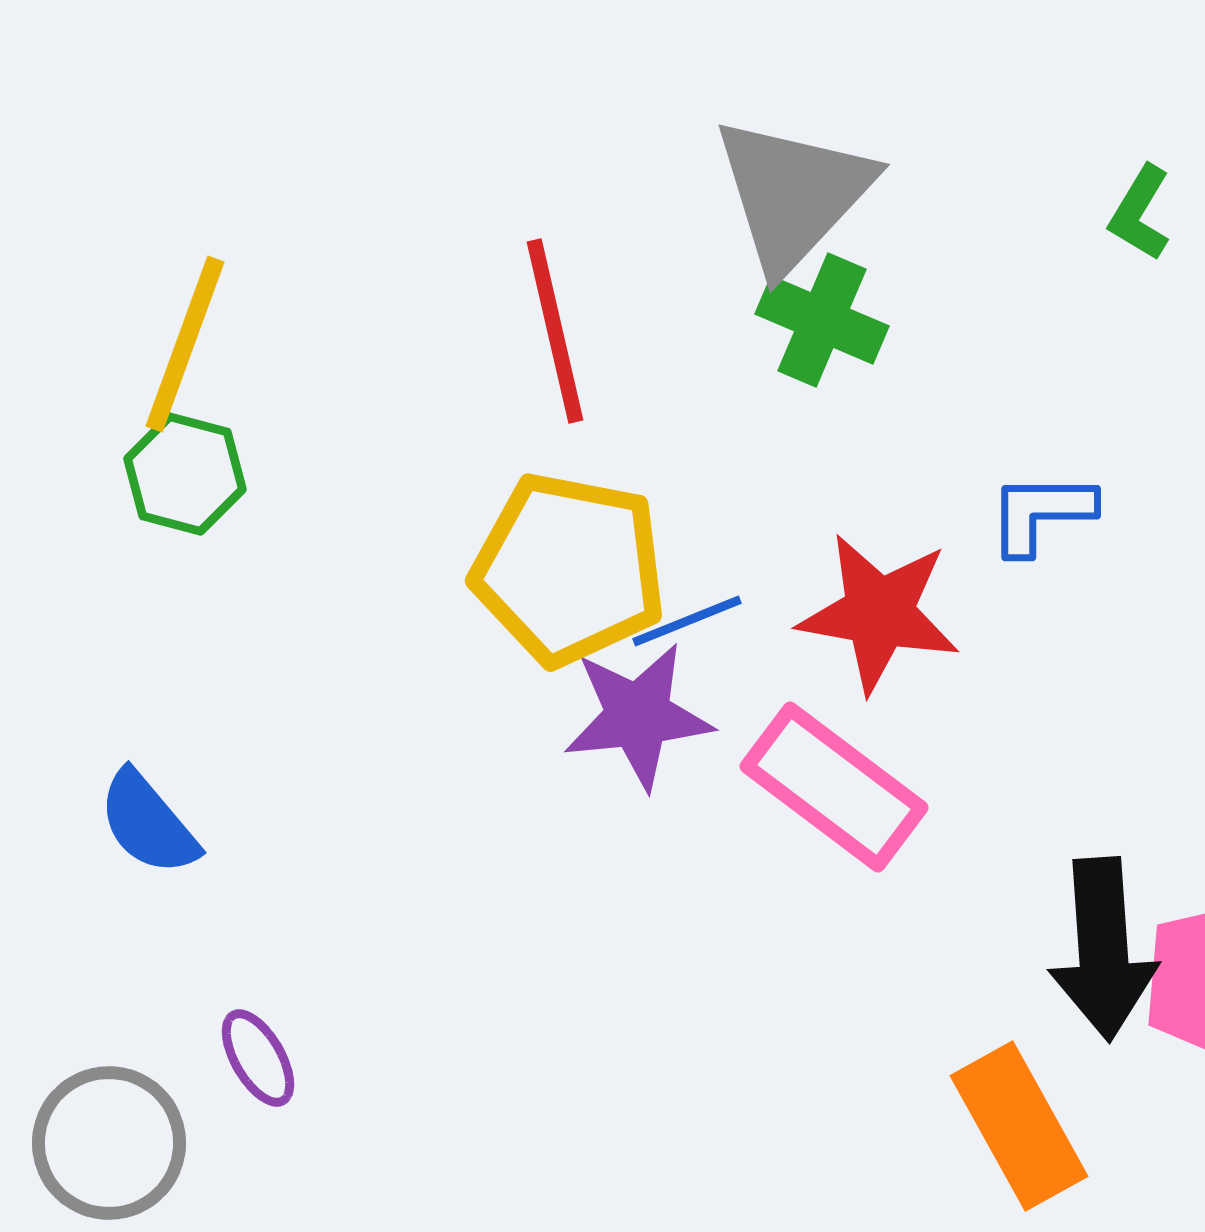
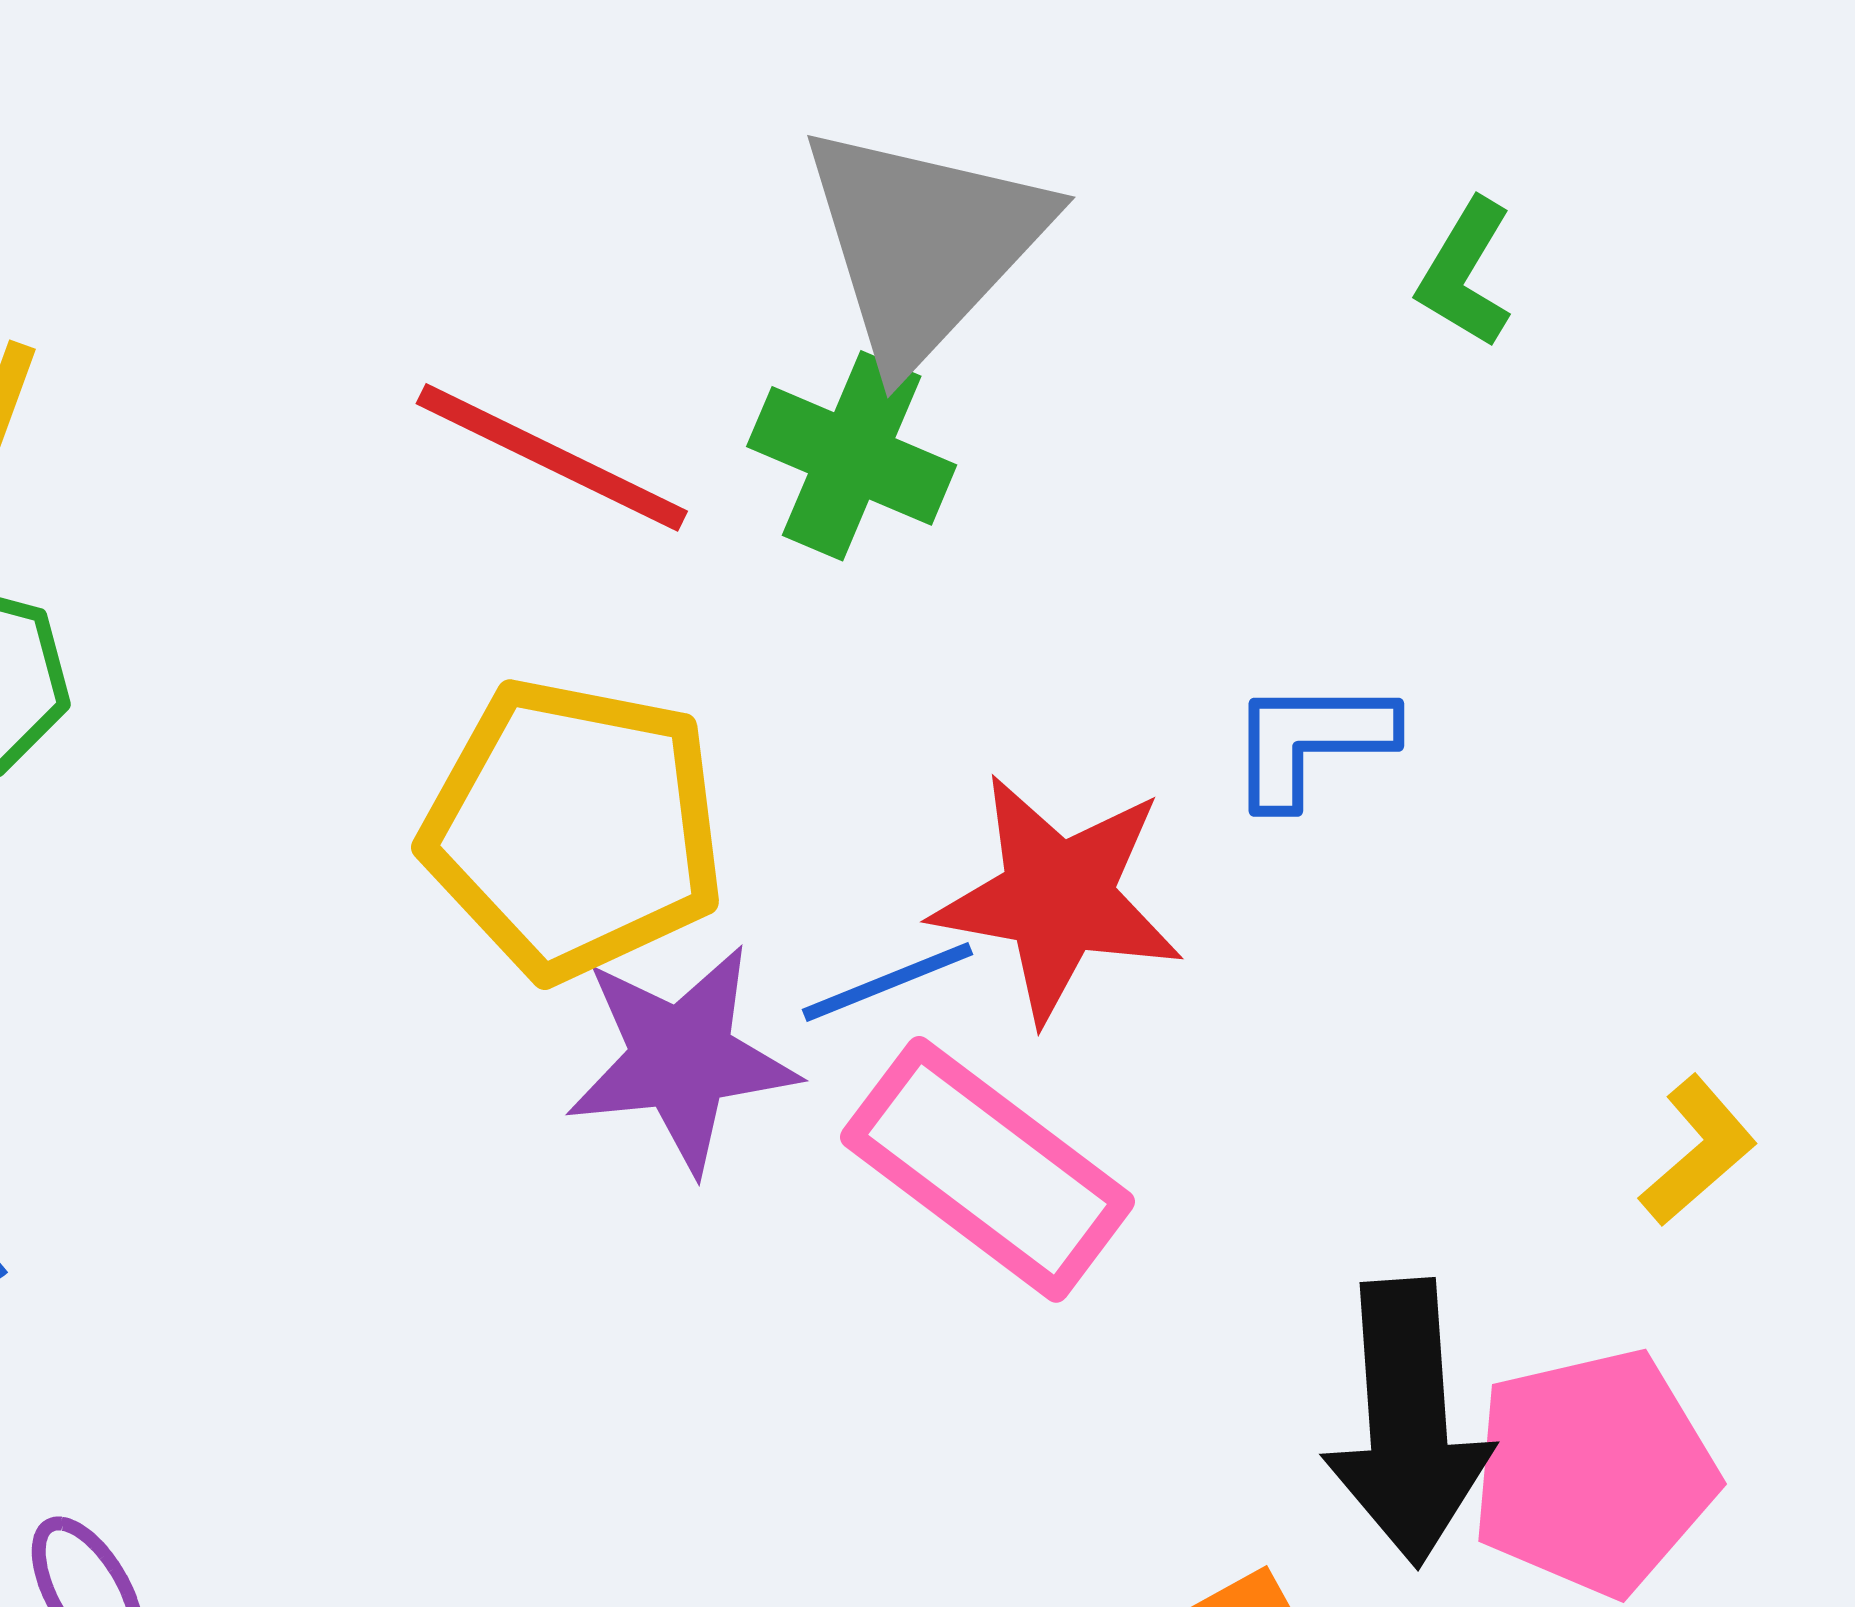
green cross: (822, 320) -> (852, 456), moved
red line: (555, 331) -> (552, 457), turned -51
blue line: (687, 621) -> (888, 982), moved

